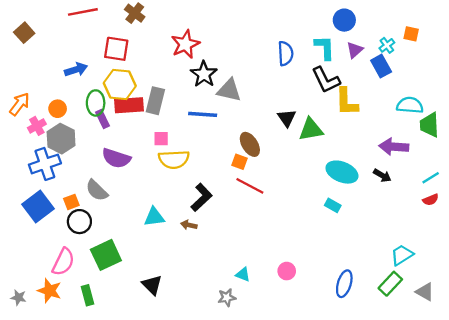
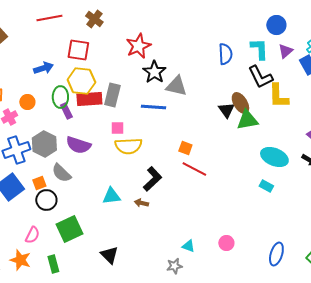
gray hexagon: (61, 139) -> (44, 144), moved
brown ellipse: (250, 144) -> (240, 103), moved
pink semicircle: (63, 262) -> (32, 235), size x0.7

